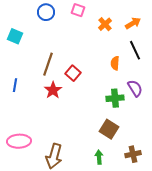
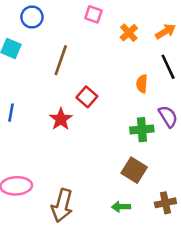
blue circle: (46, 12) -> (32, 17), moved
brown line: (48, 64) -> (61, 60), moved
green arrow: (99, 157) -> (121, 207), turned -88

